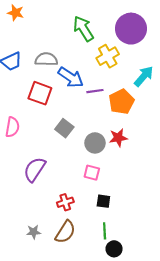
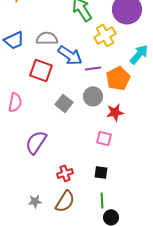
gray circle: (95, 143) -> (93, 96), moved
pink square: (92, 173) -> (104, 138), moved

